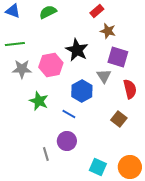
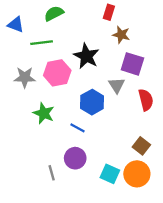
blue triangle: (13, 11) -> (16, 25), moved
red rectangle: (97, 11) -> (109, 12), turned -32
green line: (15, 44) -> (42, 43), moved
brown square: (119, 119) -> (141, 146), moved
cyan square: (98, 167) -> (110, 174), moved
orange circle: (130, 167) -> (137, 174), moved

